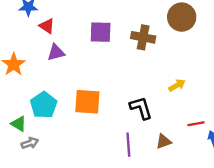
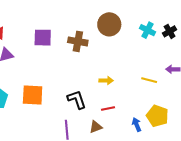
yellow arrow: (177, 85) -> (106, 81), turned 32
red line: (196, 124) -> (108, 108), moved

